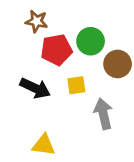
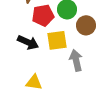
yellow square: (76, 85) -> (57, 40), size x1.5

